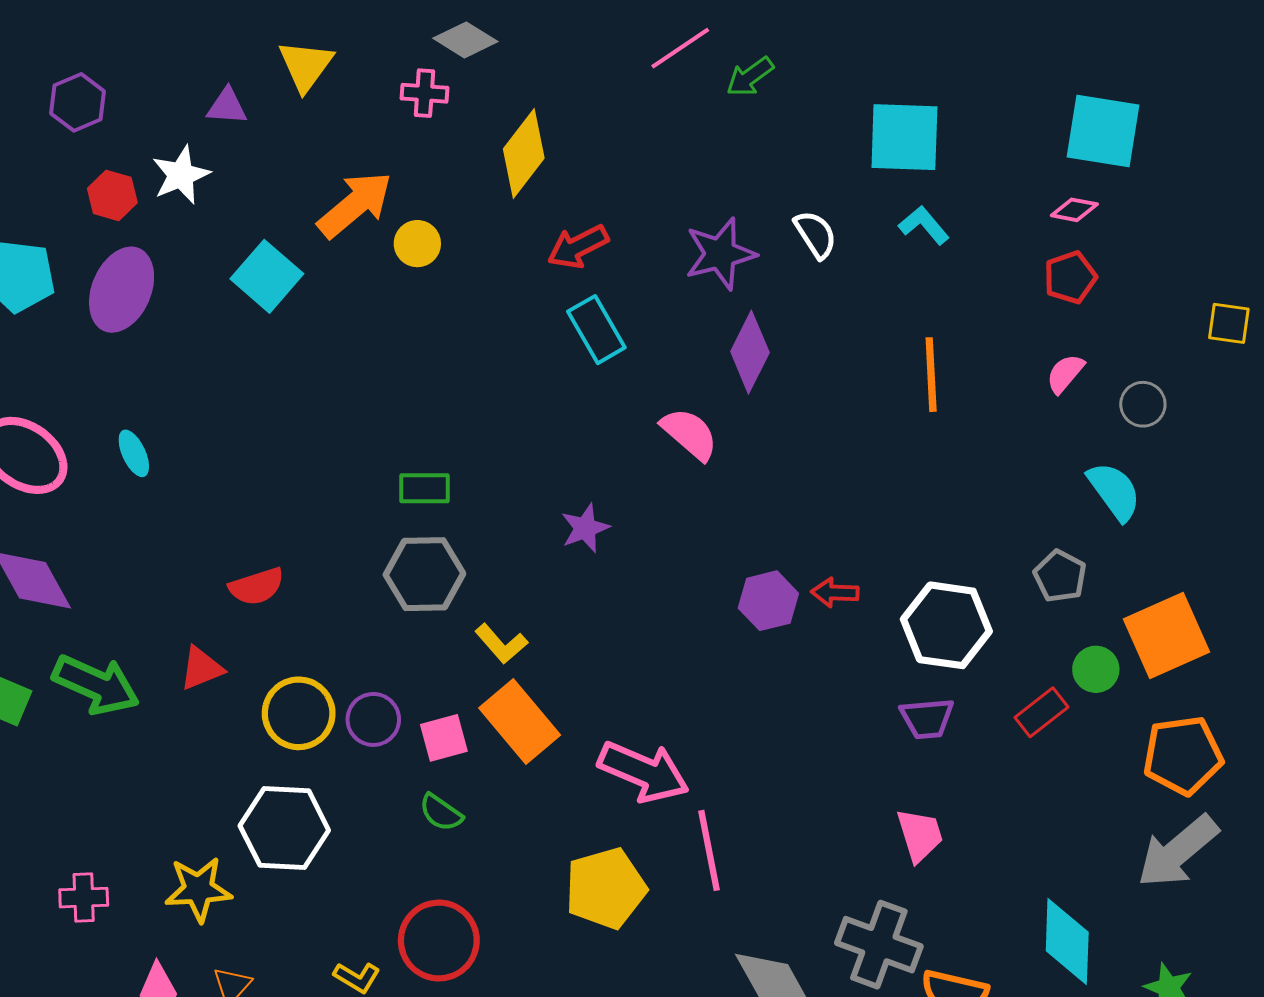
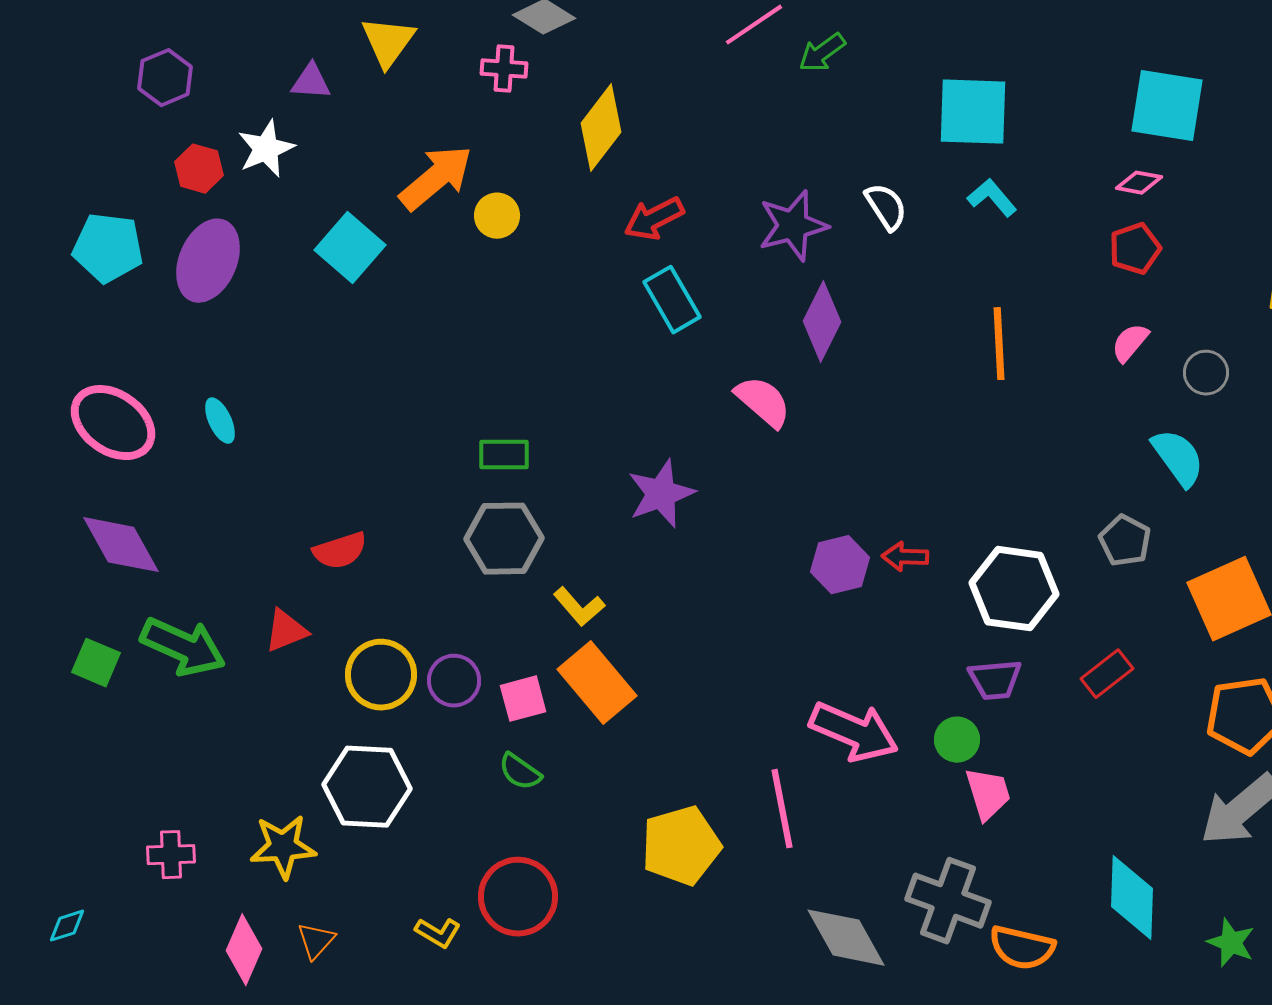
purple star: (585, 528) -> (661, 494), size x1.4
green circle: (1096, 669) -> (957, 740), moved
pink arrow: (643, 772) -> (854, 732), moved

